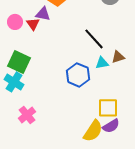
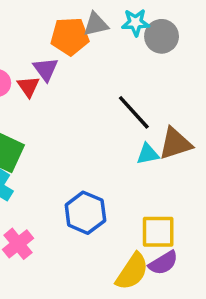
purple triangle: (43, 14) -> (46, 69), turned 42
brown triangle: (118, 57) -> (175, 144), size x1.5
blue hexagon: (78, 75) -> (85, 213), moved

